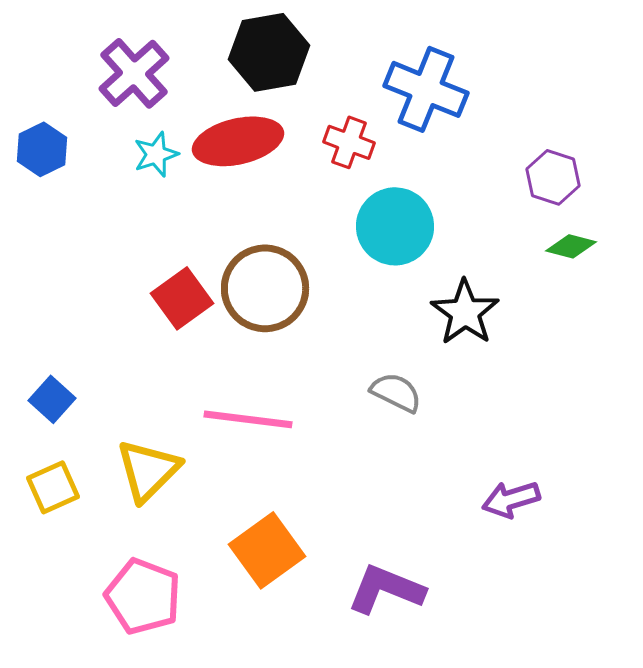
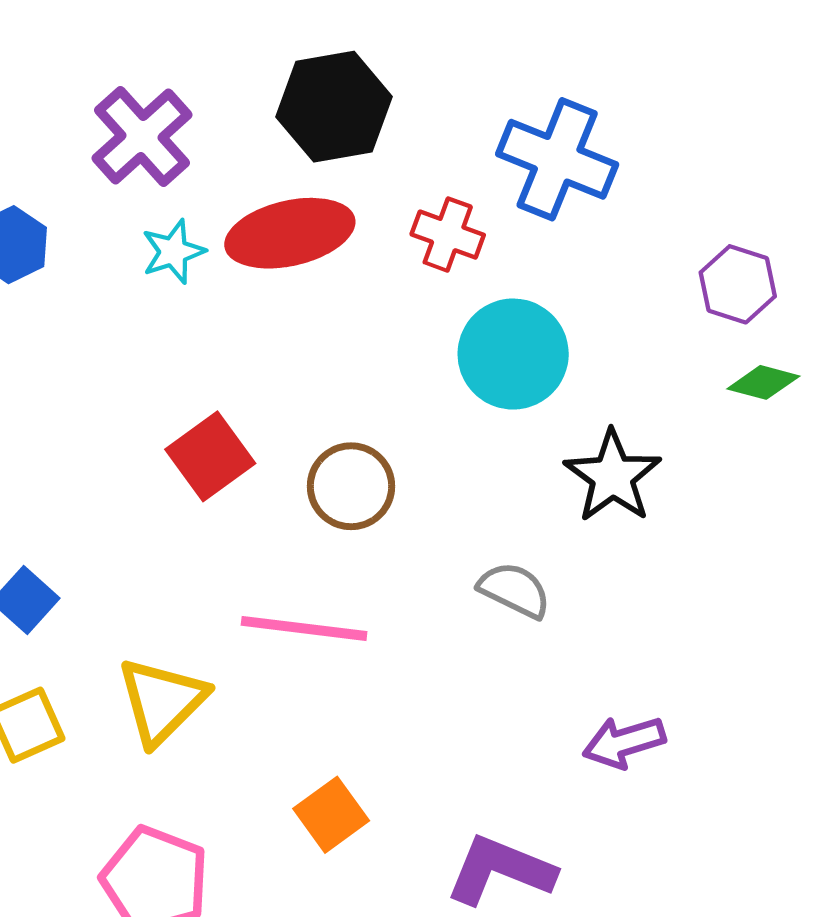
brown circle: (265, 288) -> (351, 486), moved, size x0.7
purple arrow: (511, 499) -> (624, 742), moved
orange square: (267, 550) -> (331, 815), size x0.7

